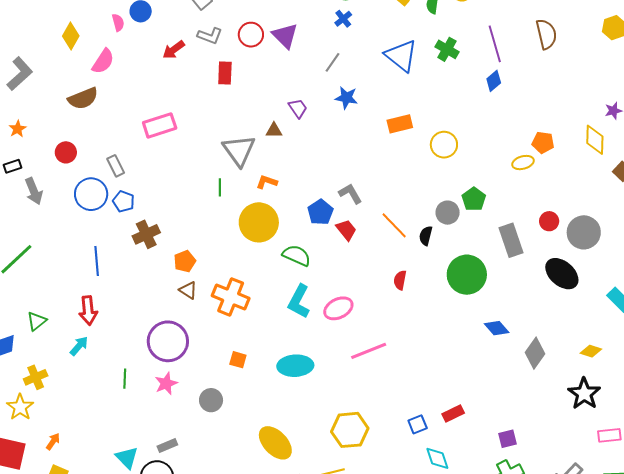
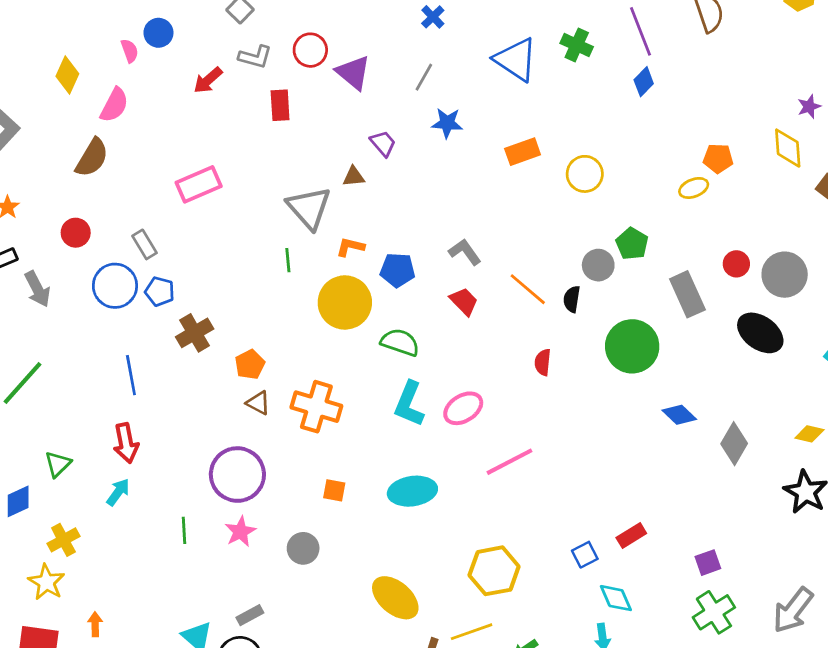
purple triangle: (285, 36) -> (353, 72), moved
brown semicircle: (83, 98) -> (92, 158), turned -32
blue pentagon: (320, 212) -> (398, 270), moved, turned -30
orange arrow: (53, 441) -> (95, 624), turned -30

